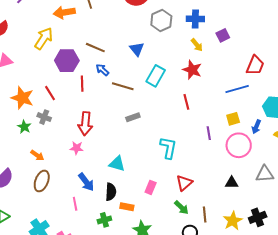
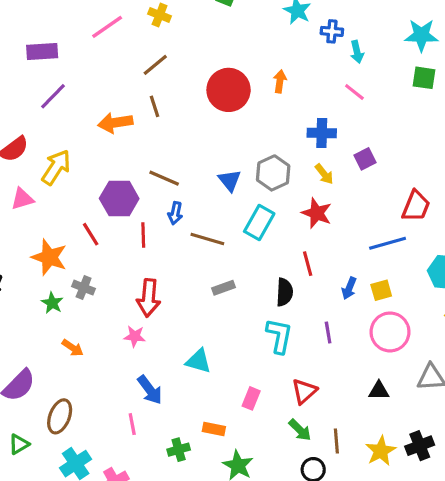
gray hexagon: (161, 21) -> (273, 173), moved
yellow arrow: (44, 38) -> (56, 167), moved
blue arrow: (102, 70) -> (175, 213), turned -120
red line: (50, 93) -> (91, 234), moved
blue arrow: (256, 127) -> (349, 288), moved
purple line: (209, 133) -> (328, 332), moved
brown ellipse: (42, 181) -> (60, 416), moved
black semicircle: (111, 192) -> (284, 292), moved

